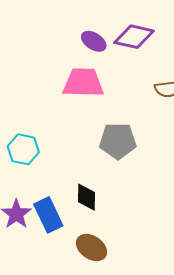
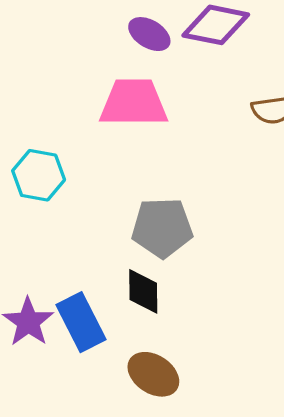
gray pentagon: (118, 141) -> (162, 228), moved
cyan hexagon: (23, 149) -> (39, 175), moved

